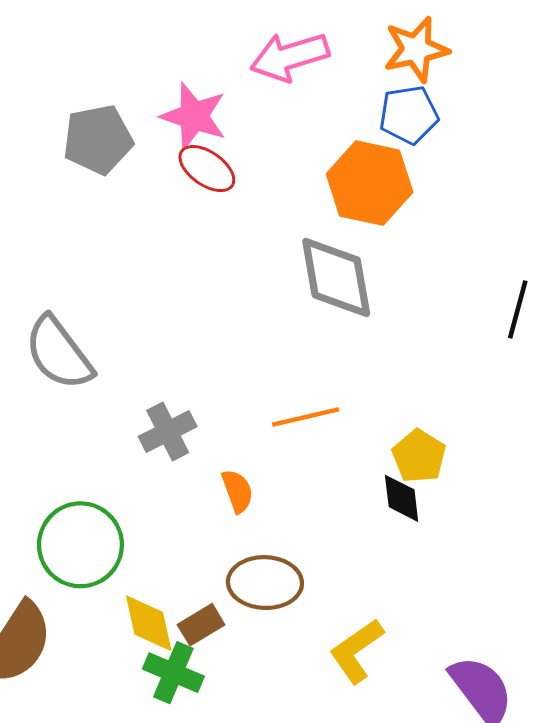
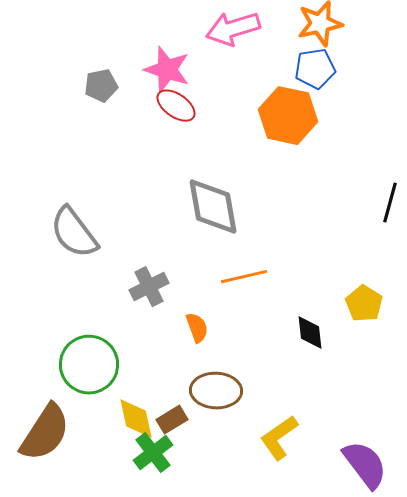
gray pentagon: (98, 139) -> (101, 86), size x0.7
gray diamond: (336, 277) -> (213, 207), moved
yellow pentagon: (419, 456) -> (364, 304), moved
green cross: (173, 673) -> (153, 453), turned 30

